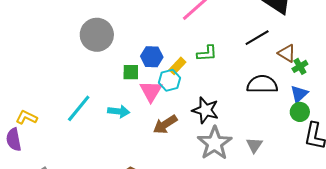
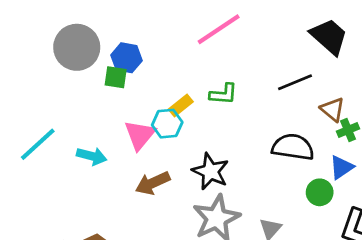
blue hexagon: (152, 57) -> (127, 58), moved
green square: (131, 72) -> (116, 77), moved
green circle: (300, 112) -> (320, 192), moved

